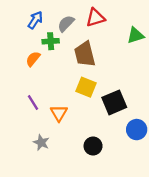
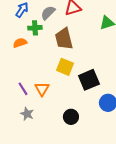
orange semicircle: (33, 59) -> (20, 43), turned 32
purple line: (33, 102) -> (23, 89), moved

